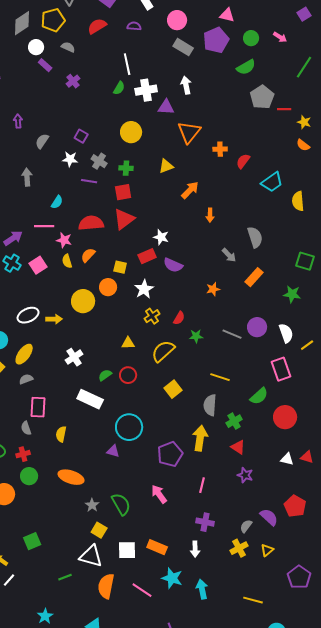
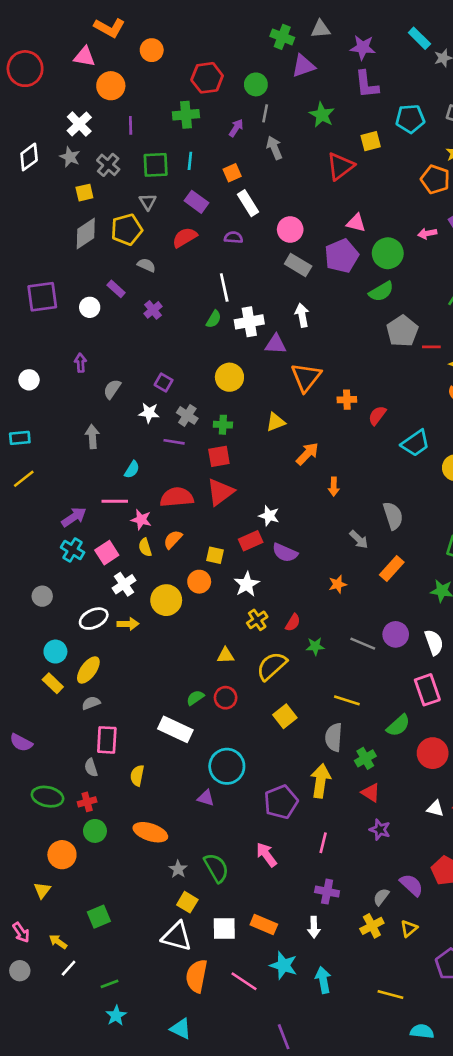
pink arrow: (280, 37) -> (427, 233), moved, turned 136
green circle: (251, 38) -> (388, 253), size x1.5
white circle: (36, 47) -> (90, 307), moved
white cross: (74, 357) -> (124, 584), moved
green line: (65, 577) -> (109, 984), moved

